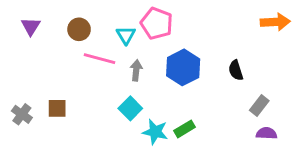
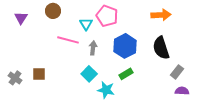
orange arrow: (275, 22) -> (161, 15), moved
brown circle: (79, 29) -> (53, 11), moved
black semicircle: (236, 70) -> (161, 48), size x1.6
green rectangle: (184, 129) -> (126, 74), moved

